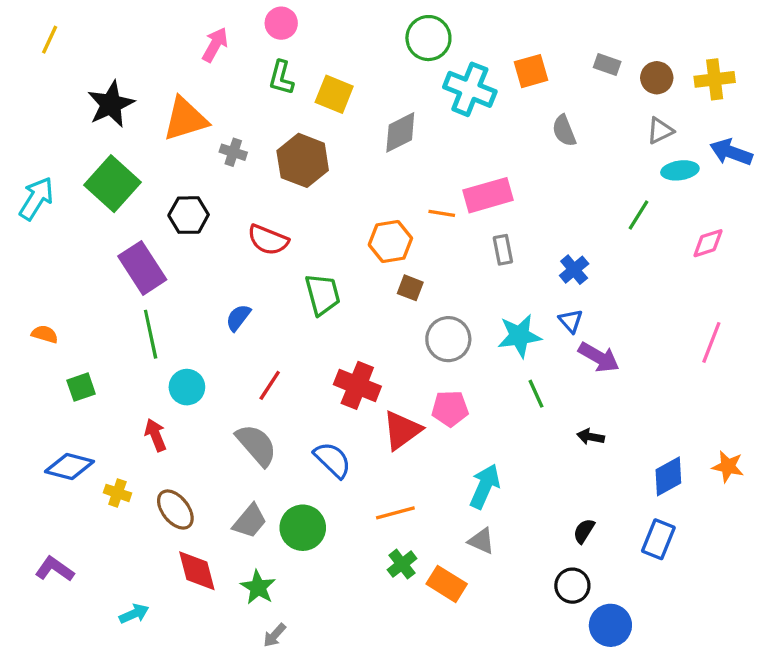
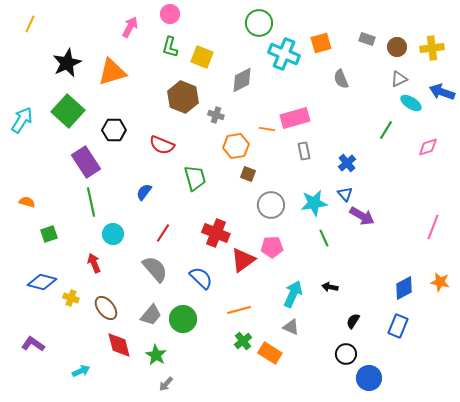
gray cross: (233, 152) -> (216, 115), moved
cyan ellipse: (680, 170) -> (411, 103), turned 40
pink line: (711, 342) -> (433, 227), moved
black arrow: (591, 437) -> (330, 287), moved

